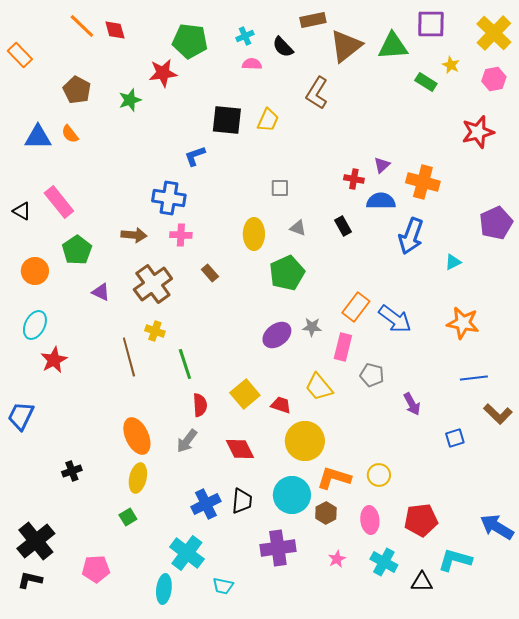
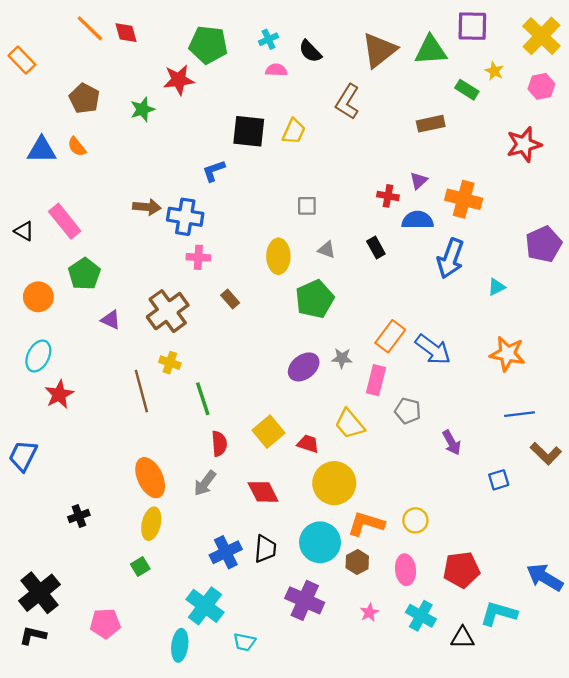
brown rectangle: (313, 20) -> (431, 124), moved
brown arrow: (134, 235) -> (147, 207), moved
purple cross: (278, 548) -> (305, 600), turned 32

